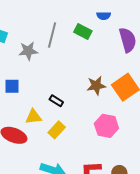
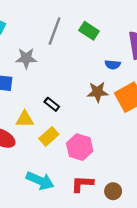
blue semicircle: (104, 16) -> (113, 65), moved
gray star: (28, 51) -> (26, 58), moved
pink hexagon: (106, 126) -> (80, 147), moved

